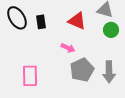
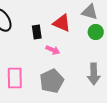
black rectangle: (41, 22) -> (37, 32), moved
gray pentagon: (82, 70) -> (52, 81), moved

